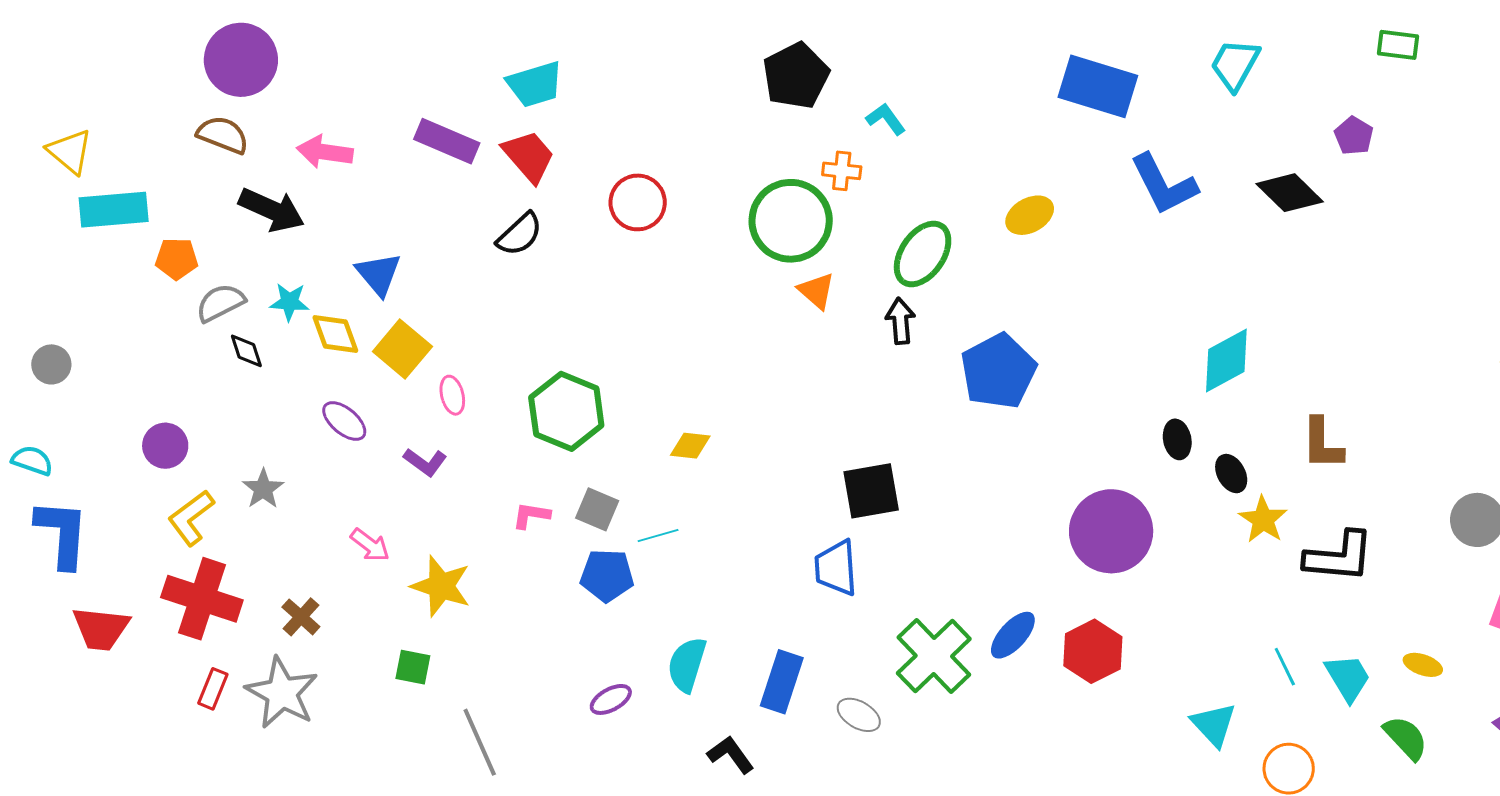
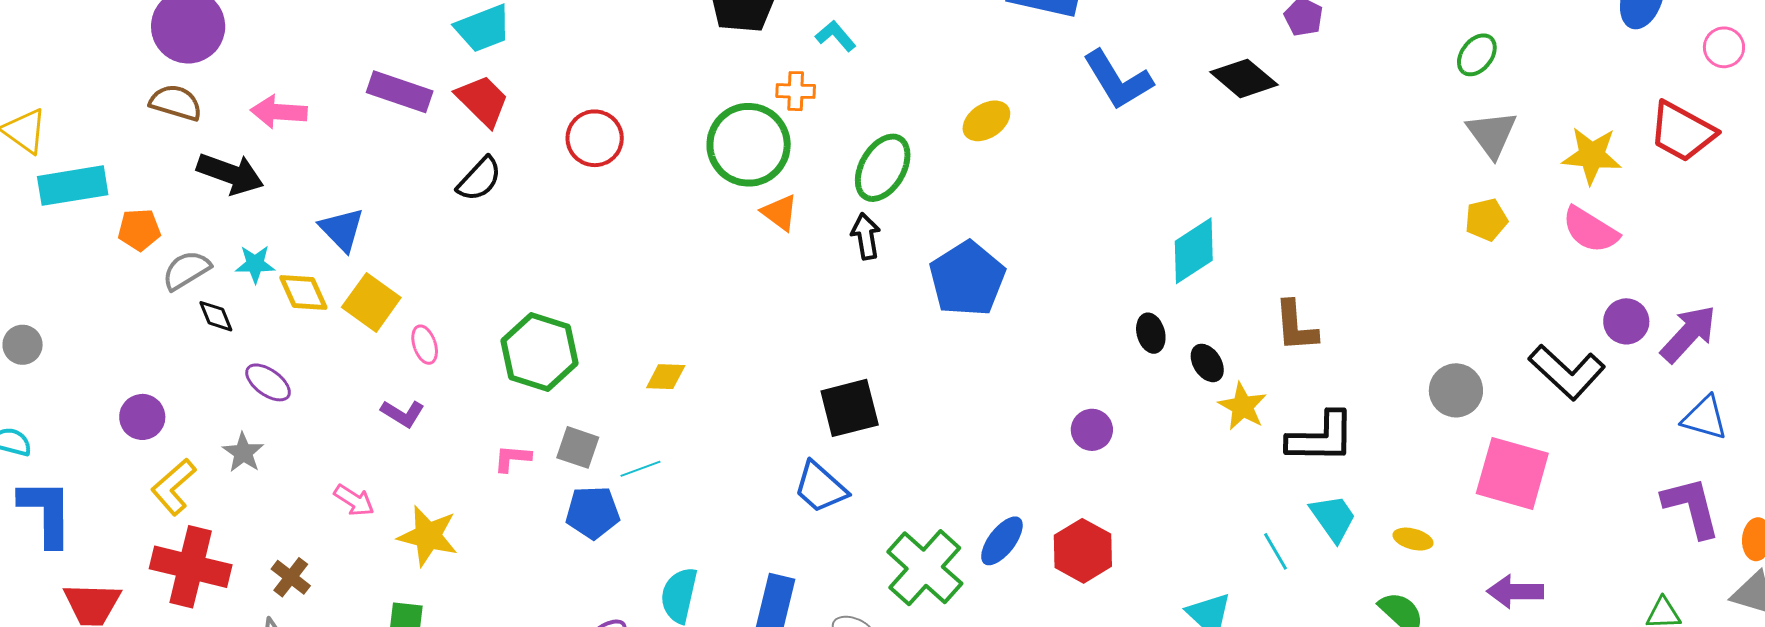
purple ellipse: (344, 421) -> (268, 382), moved
purple circle: (1111, 531) -> (1092, 430), size x0.5
blue trapezoid: (836, 568) -> (820, 487), turned -40
cyan trapezoid: (1348, 678) -> (1333, 518), moved

